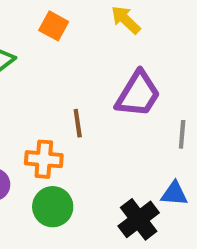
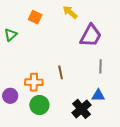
purple trapezoid: (138, 94) -> (91, 36), moved
brown line: (78, 123) -> (61, 72), moved

